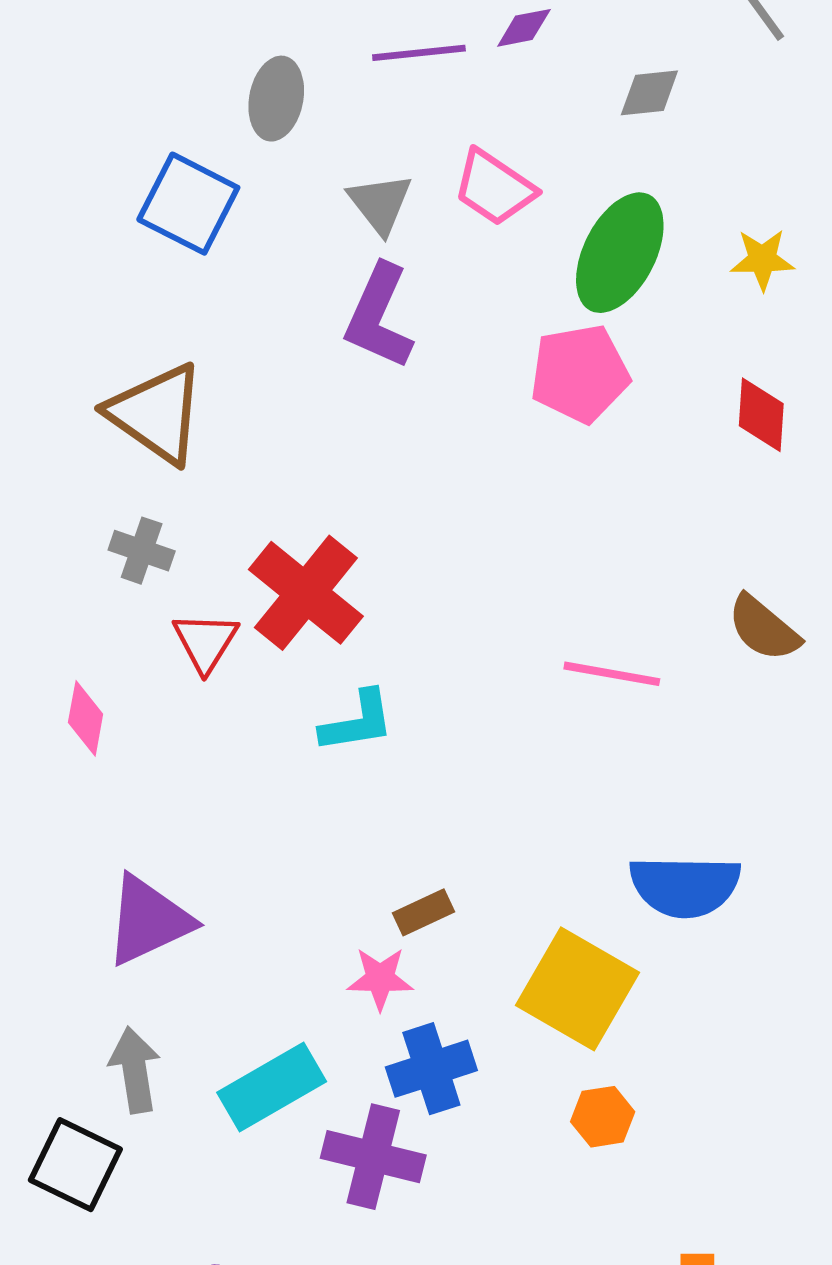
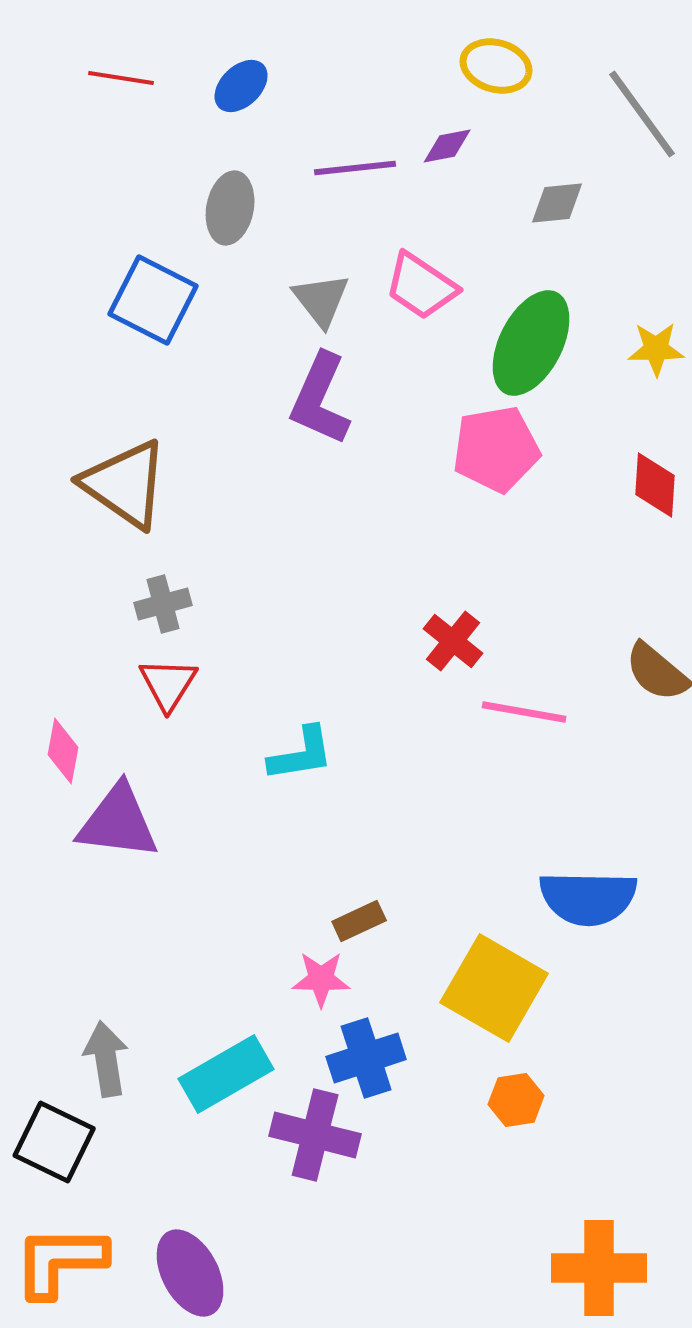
gray cross: (142, 551) -> (163, 604), moved, turned -34
red cross: (306, 593) -> (453, 641), moved, size x0.6
purple triangle: (148, 920) -> (118, 822), moved, turned 32

